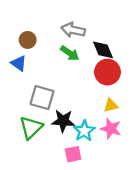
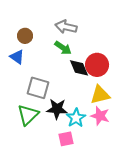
black diamond: (103, 50) -> (79, 68), moved
yellow triangle: (111, 105) -> (100, 95), size x1.5

